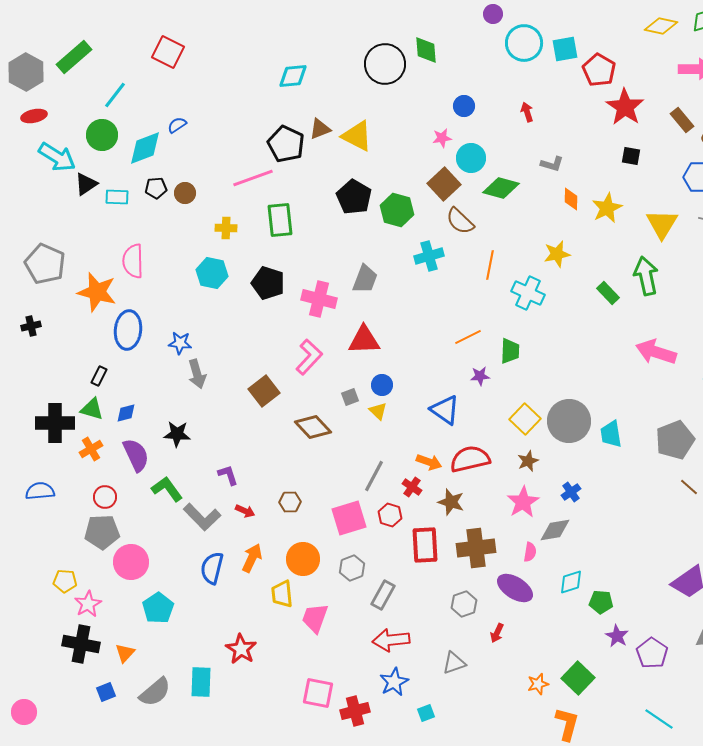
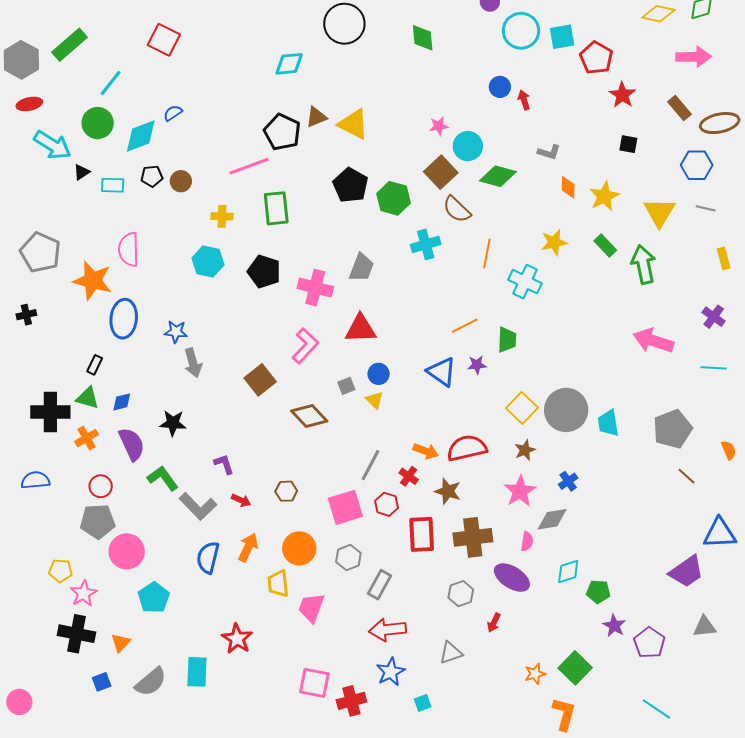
black circle: (385, 64) -> (344, 24), moved
blue circle: (464, 106) -> (500, 87), moved
red star: (625, 107) -> (622, 95), size x0.7
black triangle: (86, 184) -> (82, 172), size x0.7
green rectangle: (608, 293) -> (605, 245), moved
blue triangle: (445, 410) -> (442, 372), moved

